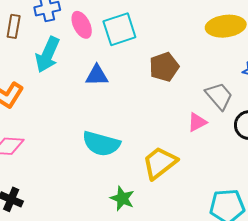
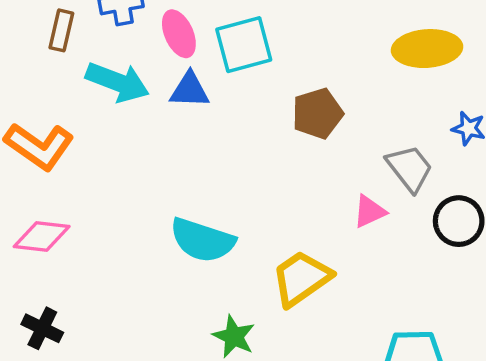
cyan arrow: (47, 55) -> (118, 82), turned -96
blue triangle: (97, 75) -> (190, 90), moved

